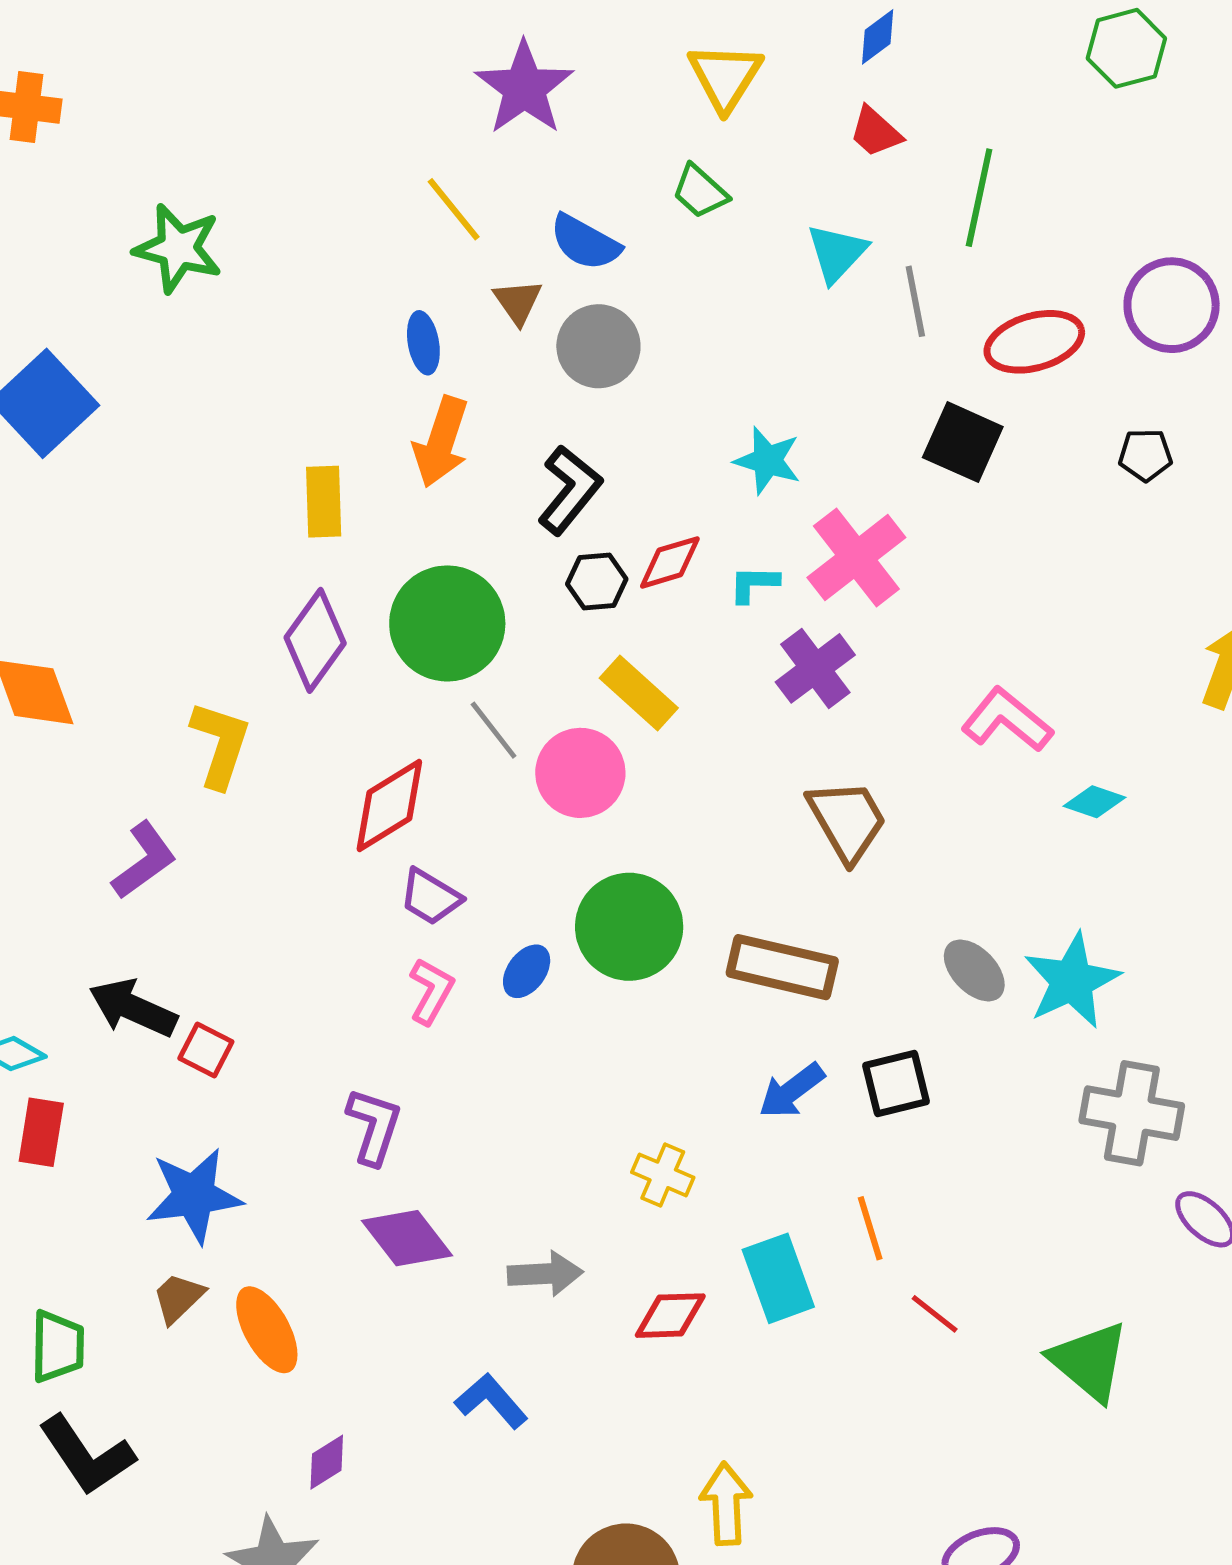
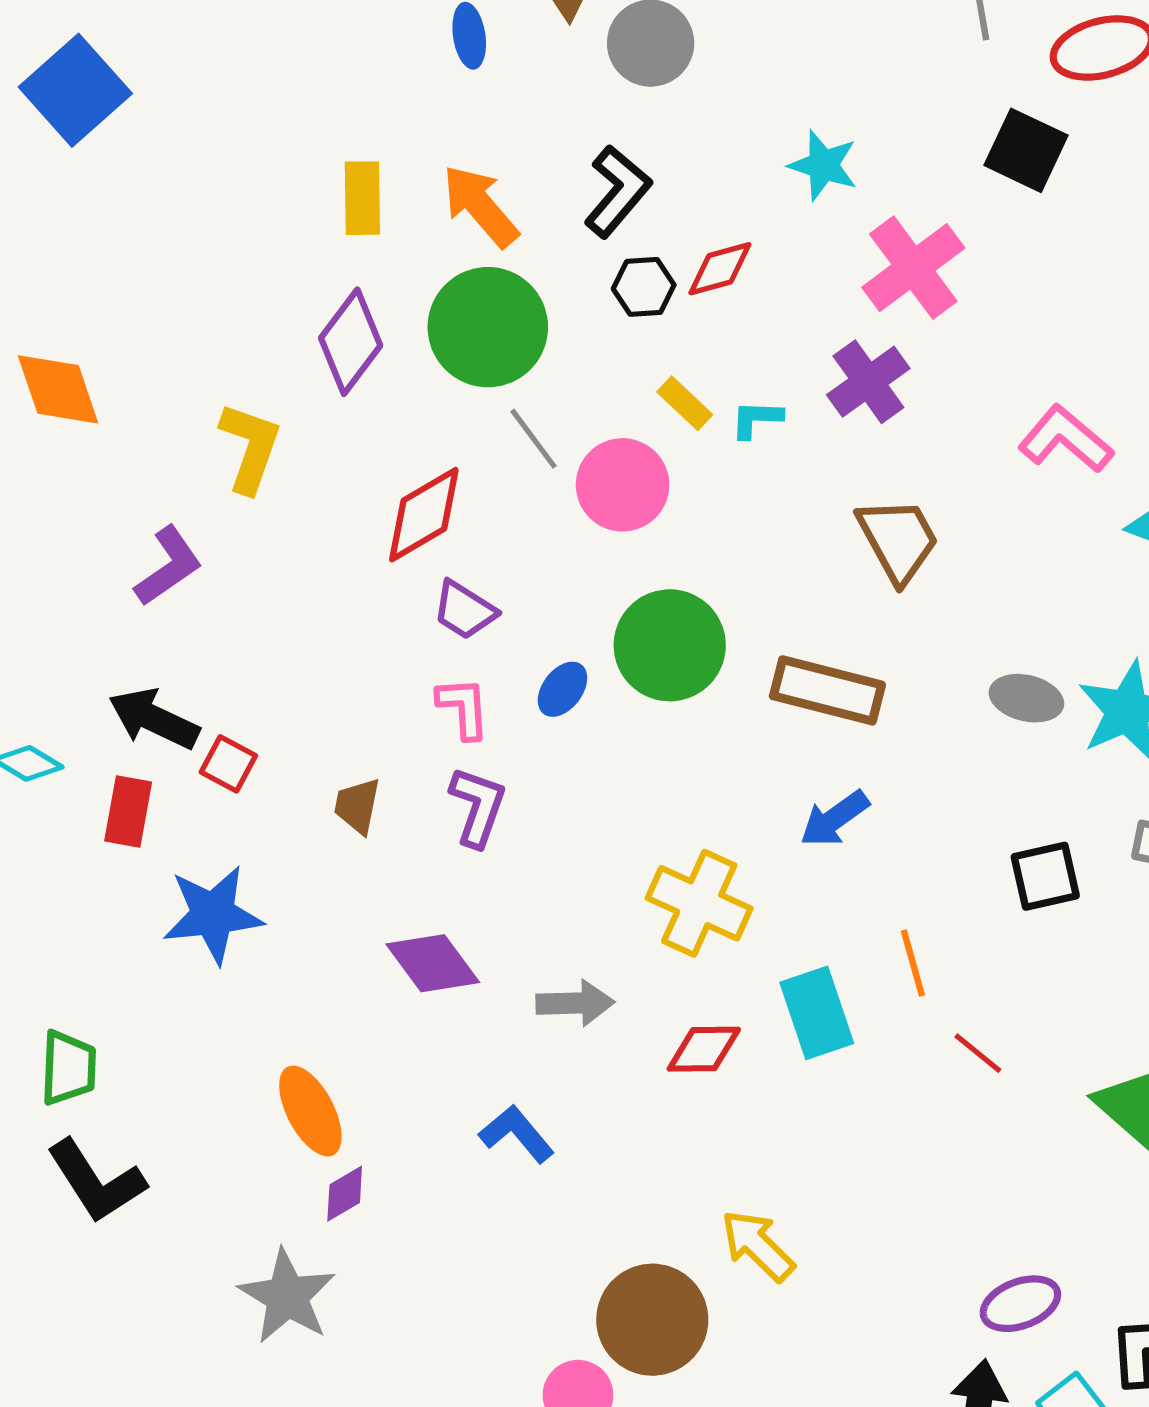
orange arrow: (441, 442) -> (480, 206), moved, turned 120
cyan L-shape: (754, 584) -> (756, 419), moved
yellow rectangle: (639, 693) -> (685, 403), size x0.7
gray ellipse: (974, 970) -> (1026, 698), turned -34
pink L-shape: (431, 991) -> (463, 708), turned -34
black square: (896, 1083) -> (1045, 876), moved
purple L-shape: (374, 1126) -> (478, 807), moved
red rectangle: (41, 1132) -> (128, 811), moved
yellow cross: (663, 1175) -> (699, 903), size x1.6
brown trapezoid: (178, 1298) -> (357, 806), moved, turned -36
orange ellipse: (267, 1330) -> (310, 1111), moved
yellow arrow: (726, 1504) -> (758, 1245), turned -44

